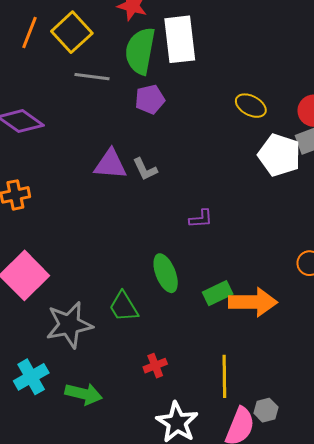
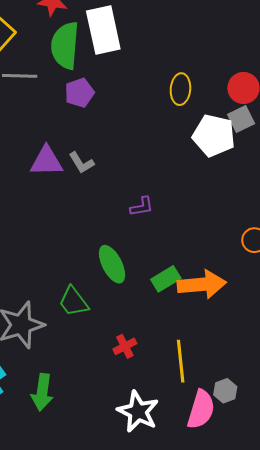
yellow ellipse: (251, 106) -> (180, 89), turned 72
red cross: (155, 366) -> (125, 346), moved
green arrow: (84, 394) -> (42, 392), turned 90

